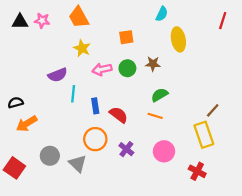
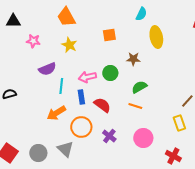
pink star: (42, 21) -> (33, 41), moved
green circle: (127, 68) -> (110, 73), moved
pink arrow: (102, 69) -> (87, 77), moved
orange arrow: (27, 124) -> (56, 113), moved
yellow rectangle: (204, 135) -> (179, 123), size x0.7
gray circle: (50, 156) -> (38, 153), moved

